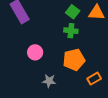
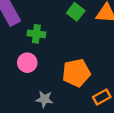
green cross: (71, 31) -> (36, 34), moved

